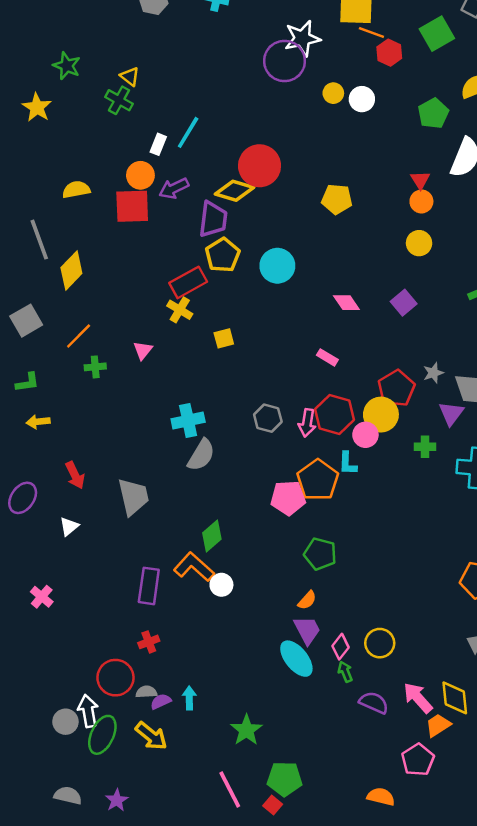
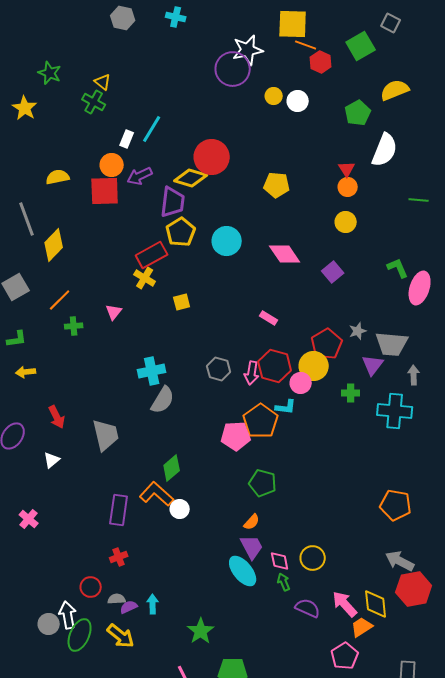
pink diamond: (346, 303) -> (285, 254), moved, size x1.4
cyan L-shape: (348, 463) -> (286, 407), turned -85
pink diamond: (340, 647) -> (280, 561), turned -50
red circle: (115, 678) -> (91, 587), size x0.7

